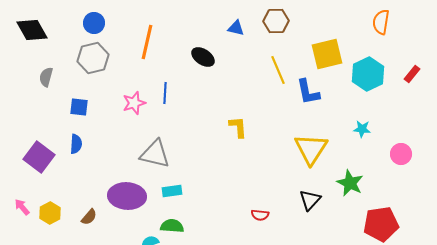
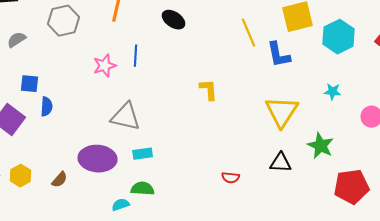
gray semicircle: (46, 77) -> (17, 40), turned 42
blue square: (79, 107) -> (30, 84), moved
black triangle: (310, 200) -> (281, 163), turned 50

